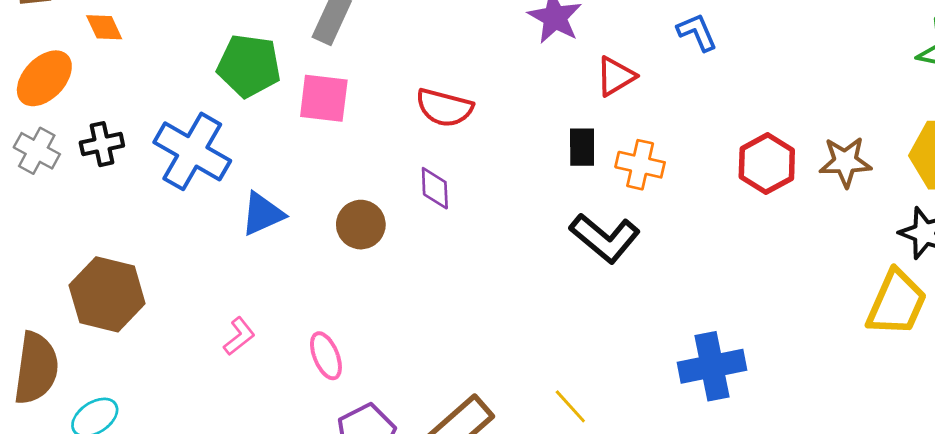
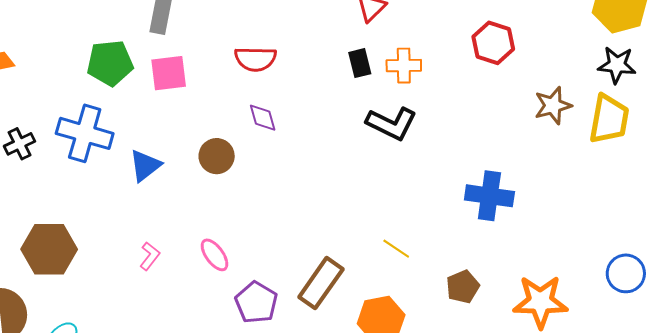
brown star: (845, 162) -> (553, 106), moved
blue cross: (712, 366) -> (489, 196), turned 33

